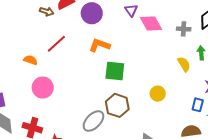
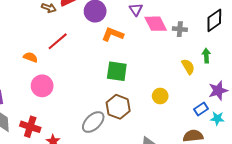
gray cross: (184, 29) -> (180, 29), moved
orange L-shape: (99, 45) -> (113, 34), moved
blue rectangle: (198, 105) -> (201, 109), turned 40

